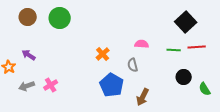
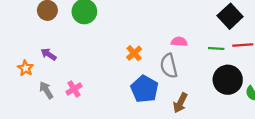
gray semicircle: (133, 65) -> (169, 66), size x1.5
black circle: (184, 77) -> (228, 80), size x1.6
gray arrow: (27, 86) -> (46, 90), turned 77

